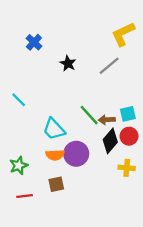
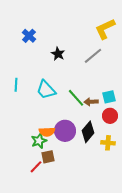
cyan line: (19, 100) -> (16, 85), turned 48
cyan trapezoid: (54, 129) -> (46, 90), moved
black diamond: (110, 141) -> (88, 132), moved
green star: (19, 166) -> (39, 141), moved
red line: (25, 196) -> (36, 167), moved, turned -40

